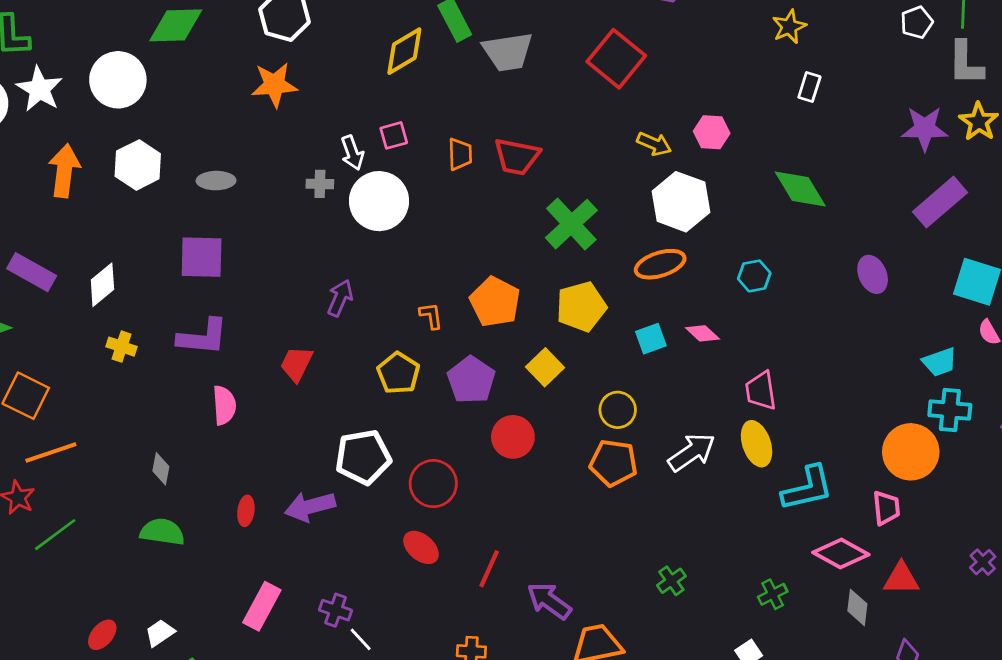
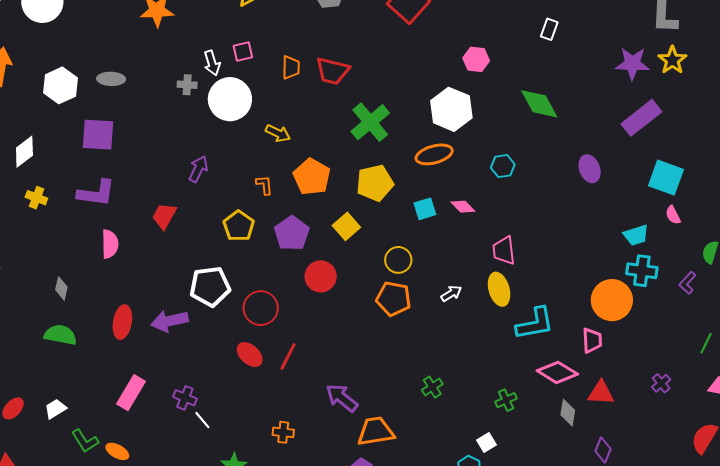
yellow arrow: (654, 144) -> (278, 133), moved
white hexagon: (138, 165) -> (60, 85), moved
white arrow: (692, 452) -> (451, 293), size x0.6
red ellipse: (246, 511) -> (122, 322), size x1.5
red line: (489, 569) -> (288, 356), moved

